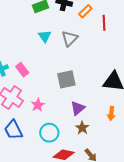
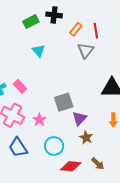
orange rectangle: (85, 11) -> (76, 29), moved
gray triangle: (70, 38) -> (86, 50), moved
gray square: (66, 79) -> (64, 102), moved

